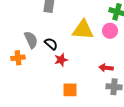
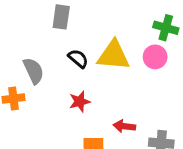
black semicircle: (51, 44) -> (78, 58), moved
red arrow: (106, 68) -> (124, 126), moved

